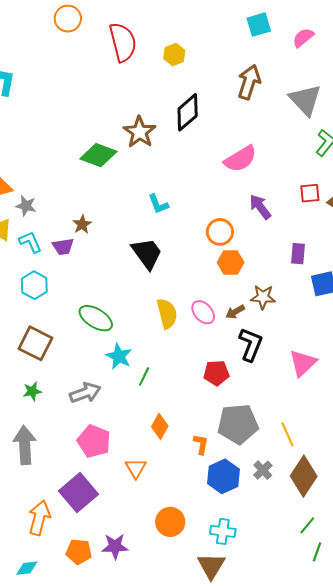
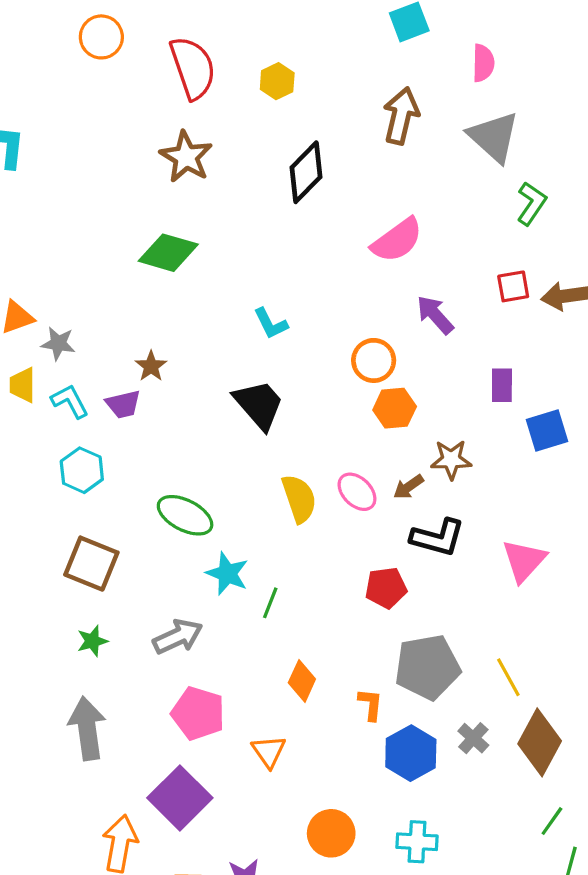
pink semicircle: (303, 38) -> (483, 63), moved, turned 135
brown star: (140, 132) -> (186, 157), moved
black L-shape: (251, 345) -> (438, 538), turned 88

